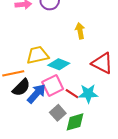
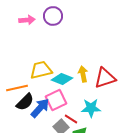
yellow arrow: (80, 31) -> (83, 74), moved
red triangle: (102, 63) -> (105, 78), turned -45
red line: (72, 94) -> (71, 119), moved

